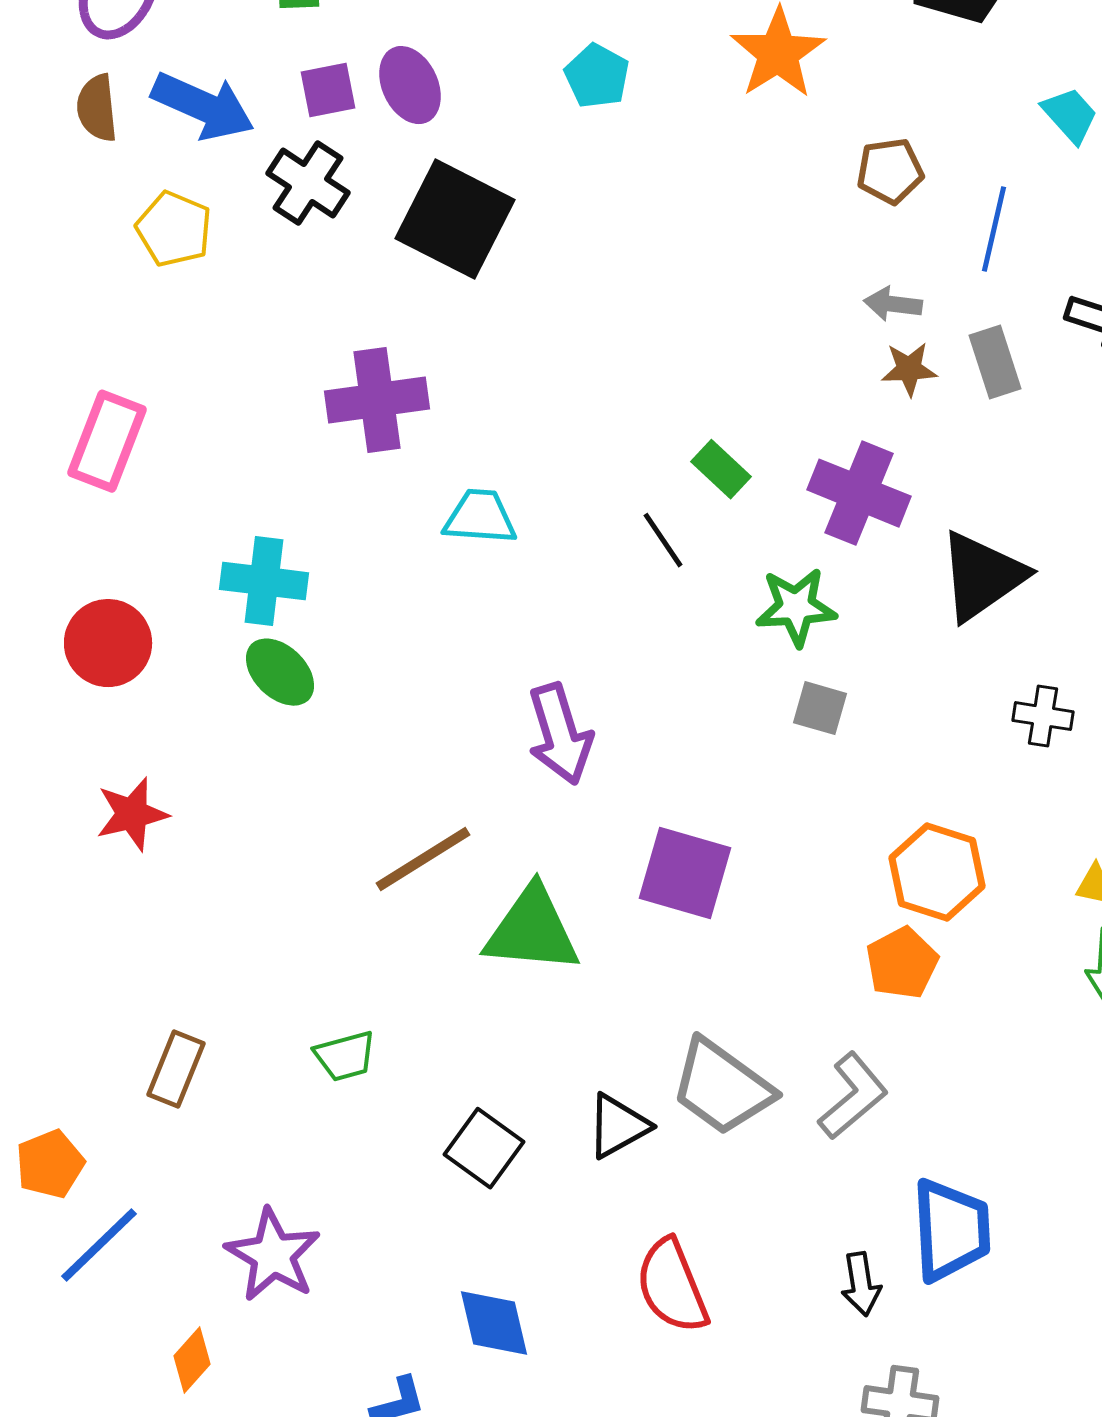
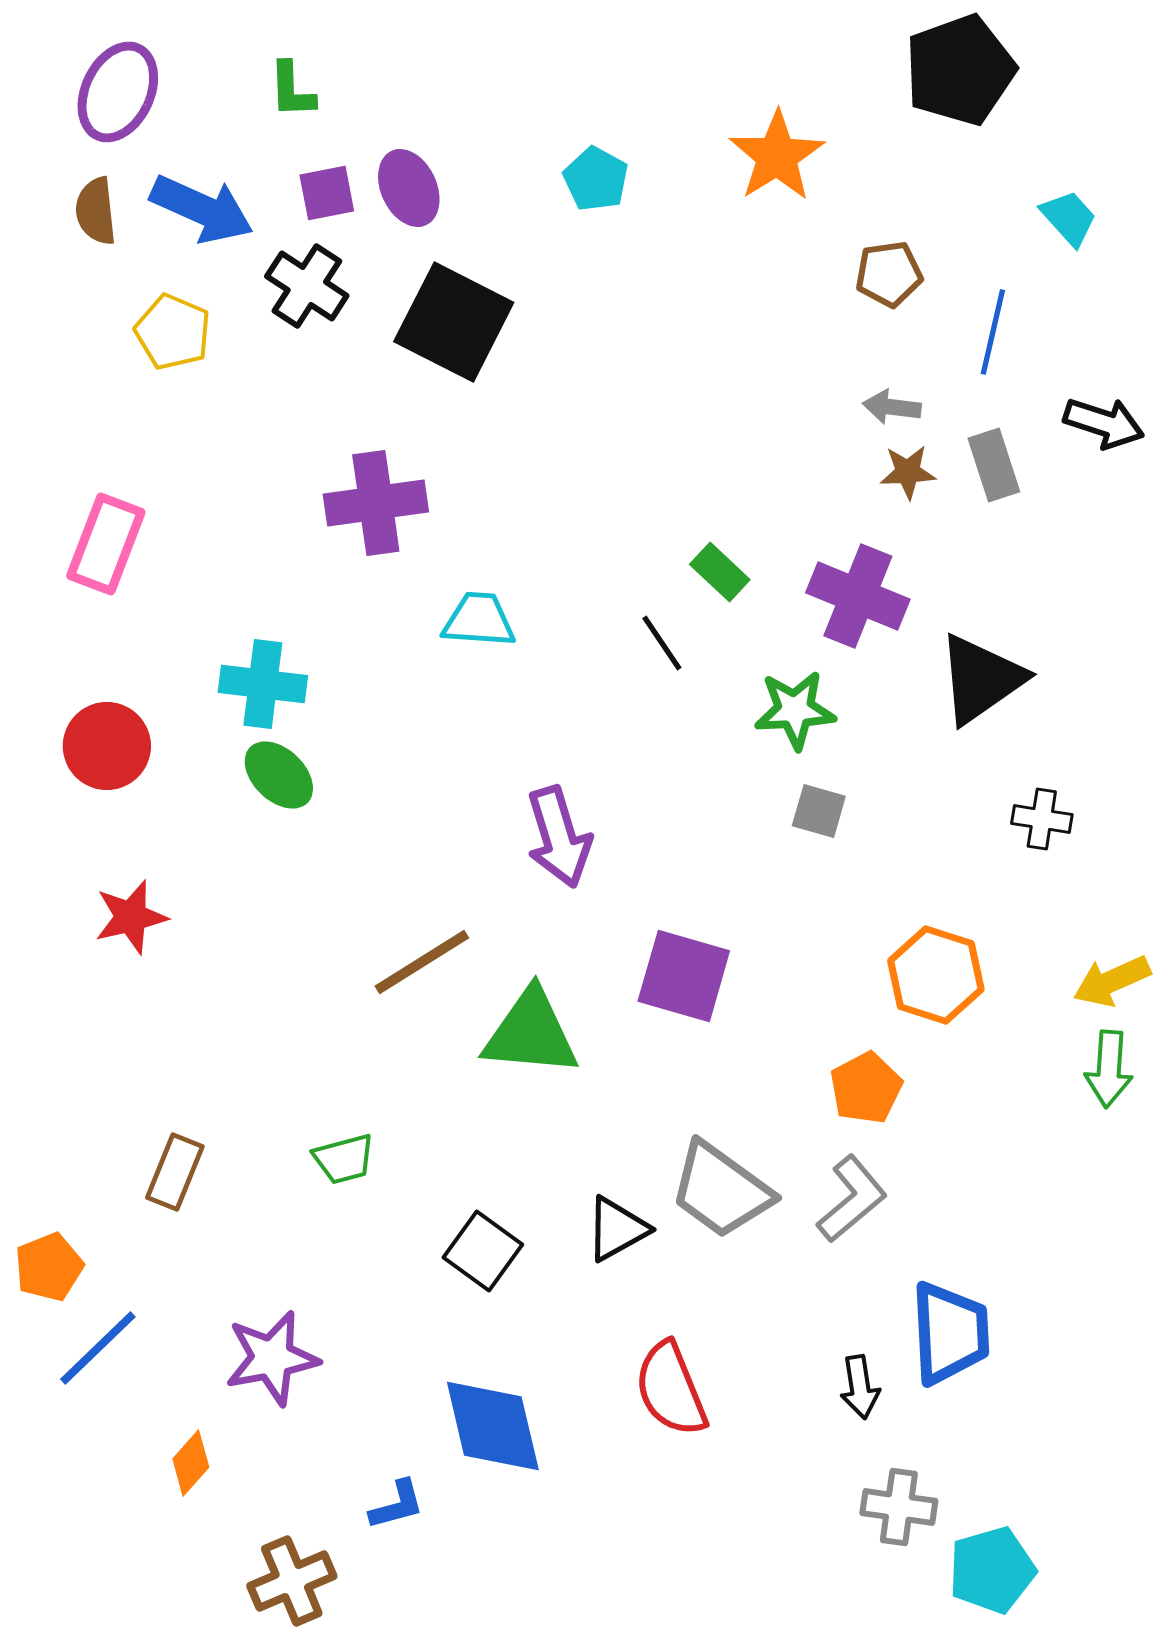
orange pentagon: (902, 963) -> (866, 1088), moved
purple star: (273, 1255) -> (272, 1358), turned 30
blue diamond: (494, 1323) -> (493, 1426), size x1.4

